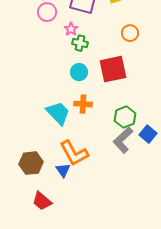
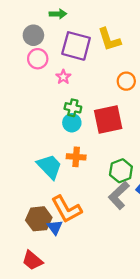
green cross: (80, 43) -> (73, 108), moved
brown hexagon: (31, 163) -> (39, 219), moved

